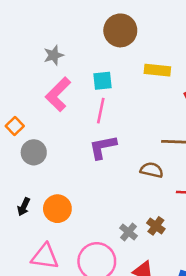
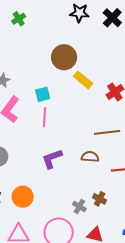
brown circle: (120, 30) -> (64, 57), moved
yellow rectangle: (157, 70) -> (83, 80), turned 42
purple L-shape: (103, 147) -> (52, 159), moved

